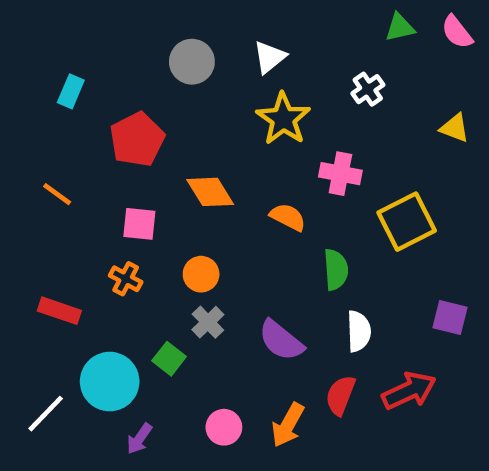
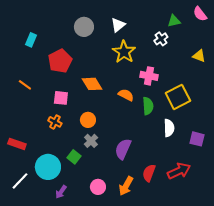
green triangle: (400, 27) -> (174, 21), moved
green semicircle: (336, 270) -> (148, 106), moved
red rectangle: (59, 311) -> (17, 144), moved
white semicircle: (359, 331) -> (169, 128), moved
purple semicircle: (281, 340) -> (123, 149), turned 75

